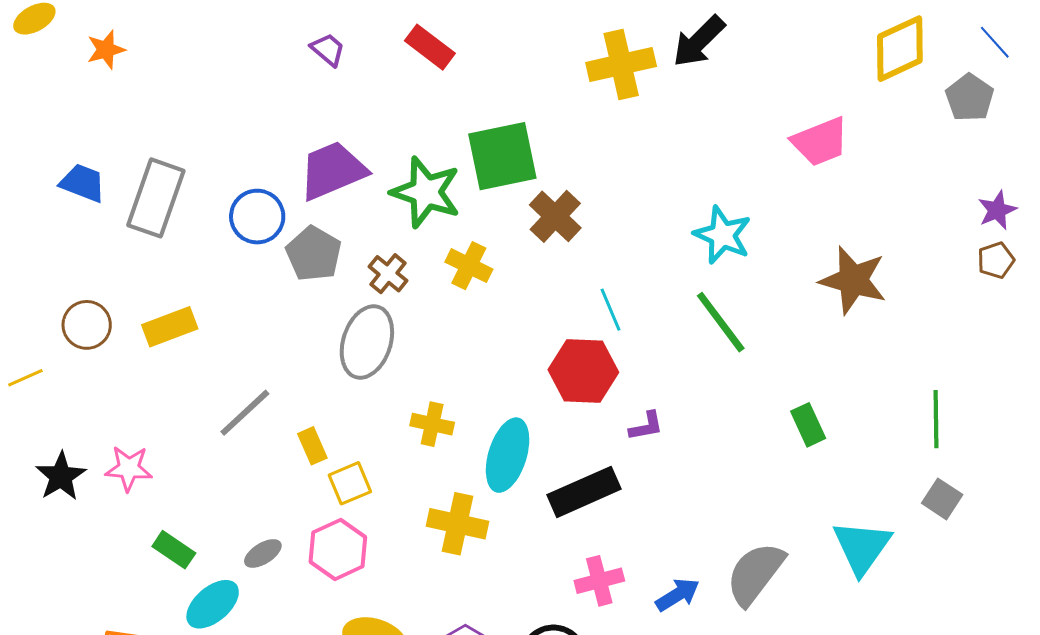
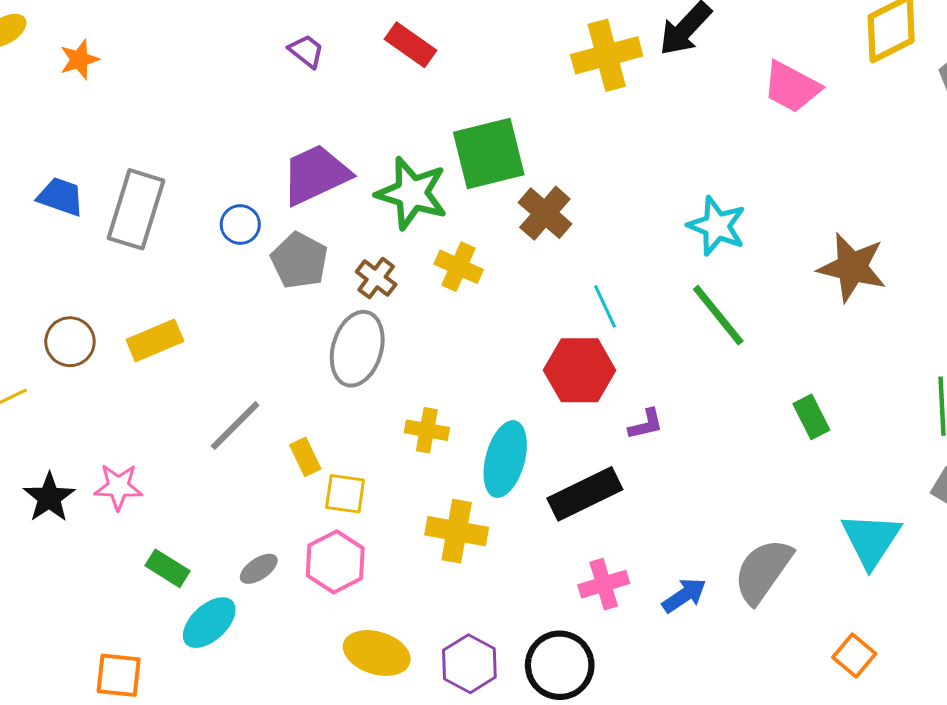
pink trapezoid: (820, 142) -> (792, 87), moved, turned 52
blue circle: (257, 217) -> (240, 224), size x0.7
yellow square: (350, 483) -> (345, 494), turned 33

